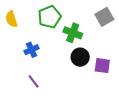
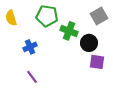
green pentagon: (49, 17) -> (47, 16), turned 30
black circle: (80, 57) -> (89, 43), moved

